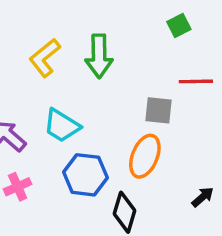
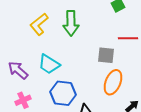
orange ellipse: (145, 156) -> (113, 82), moved

